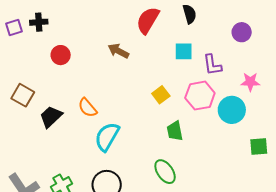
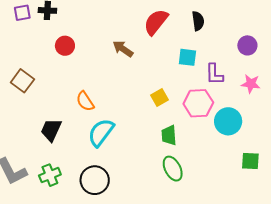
pink star: (250, 82) -> (251, 84), moved
black trapezoid: (51, 117) -> (51, 130), moved, turned -30
green ellipse: (165, 172) -> (173, 169), moved

